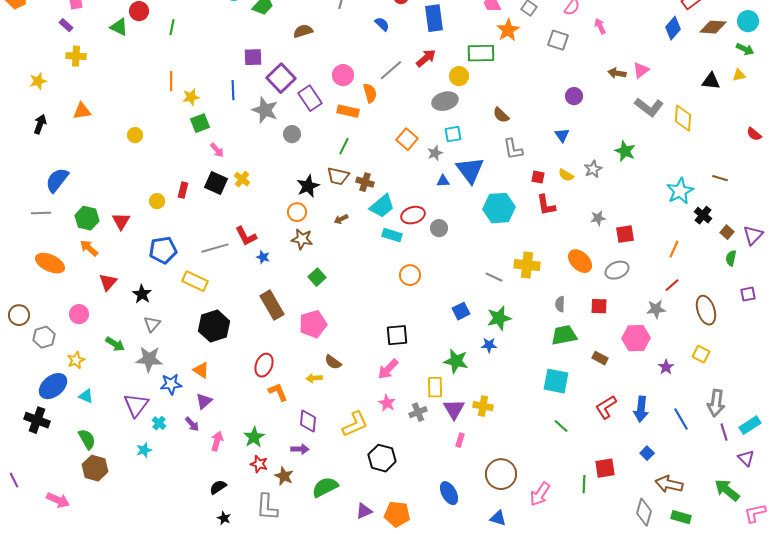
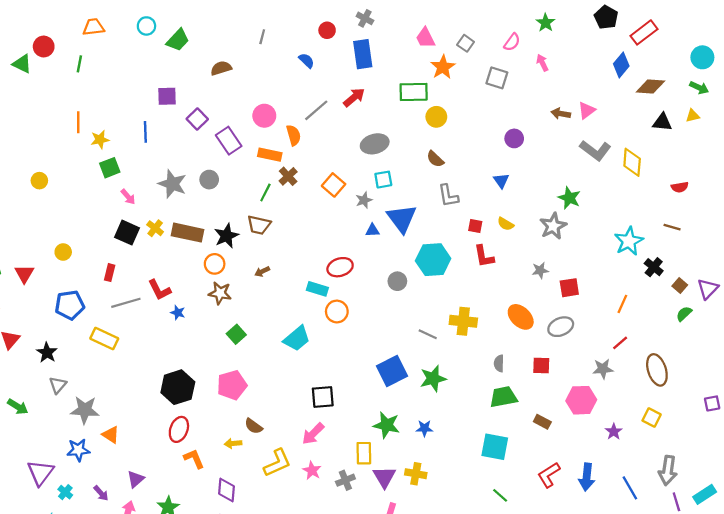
brown diamond: (713, 27) -> (650, 87), moved
yellow circle: (459, 76) -> (436, 117), moved
purple square: (281, 78) -> (197, 119), size x0.7
gray star: (265, 110) -> (172, 184), moved
red semicircle: (754, 134) -> (680, 187), moved, turned -49
gray star: (593, 169) -> (553, 226), moved, size x1.4
brown cross: (365, 182) -> (288, 176), moved, turned 30
red rectangle: (183, 190) -> (110, 273), moved
cyan trapezoid: (382, 206) -> (297, 339), moved
gray circle: (439, 228) -> (397, 281), moved
green semicircle: (731, 258) -> (684, 314), turned 35
orange circle: (410, 275) -> (337, 312), moved
purple square: (748, 294) -> (712, 403), moved
brown rectangle: (272, 305) -> (188, 233), moved, turned -48
blue square: (461, 311) -> (392, 371), size x1.6
black hexagon: (214, 326) -> (178, 387), moved
blue star: (489, 345) -> (424, 428), moved
gray star: (149, 359) -> (85, 410), moved
purple triangle: (204, 401) -> (136, 479), moved
yellow L-shape: (355, 424) -> (277, 463), moved

